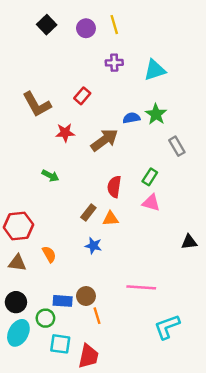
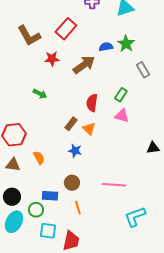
red rectangle: (82, 96) -> (66, 29), size x1.5
orange triangle: (111, 219) -> (89, 129), turned 48
brown circle: (86, 296) -> (72, 183), moved

